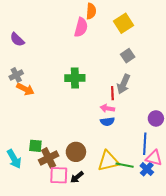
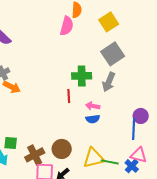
gray square: (128, 56) -> (113, 54), size x1.6
green cross: (75, 78) -> (82, 76), moved
red line: (112, 93) -> (69, 96), moved
blue line: (145, 144) -> (134, 129), moved
green square: (35, 146) -> (11, 143), moved

